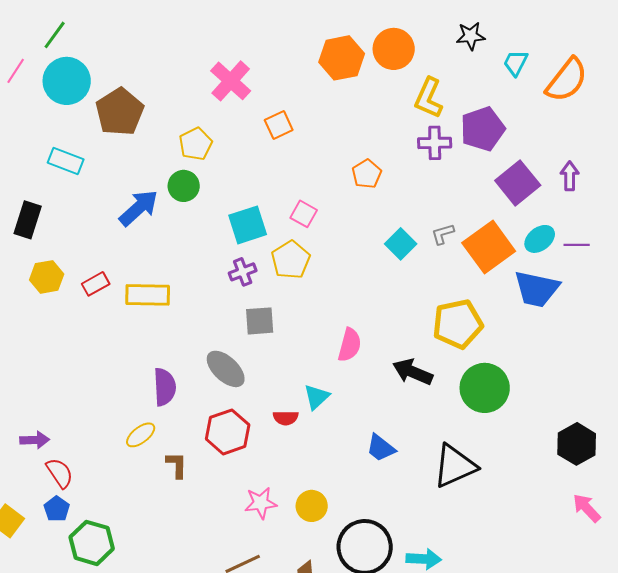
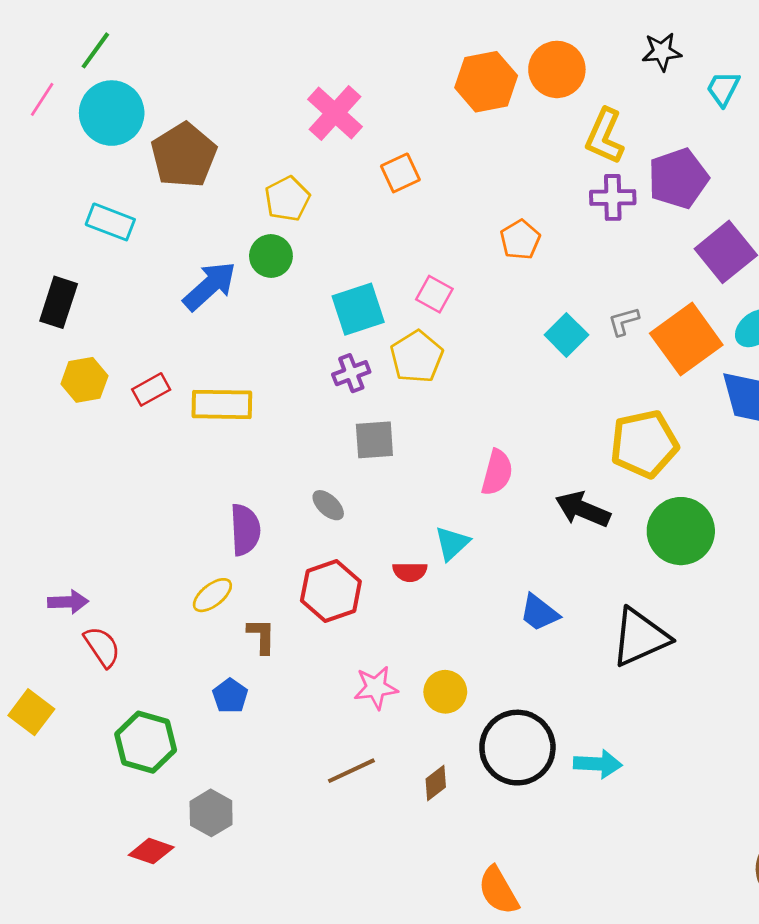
gray ellipse: (226, 369) -> (328, 505), size x0.6
blue pentagon: (57, 509) -> (230, 696), moved

